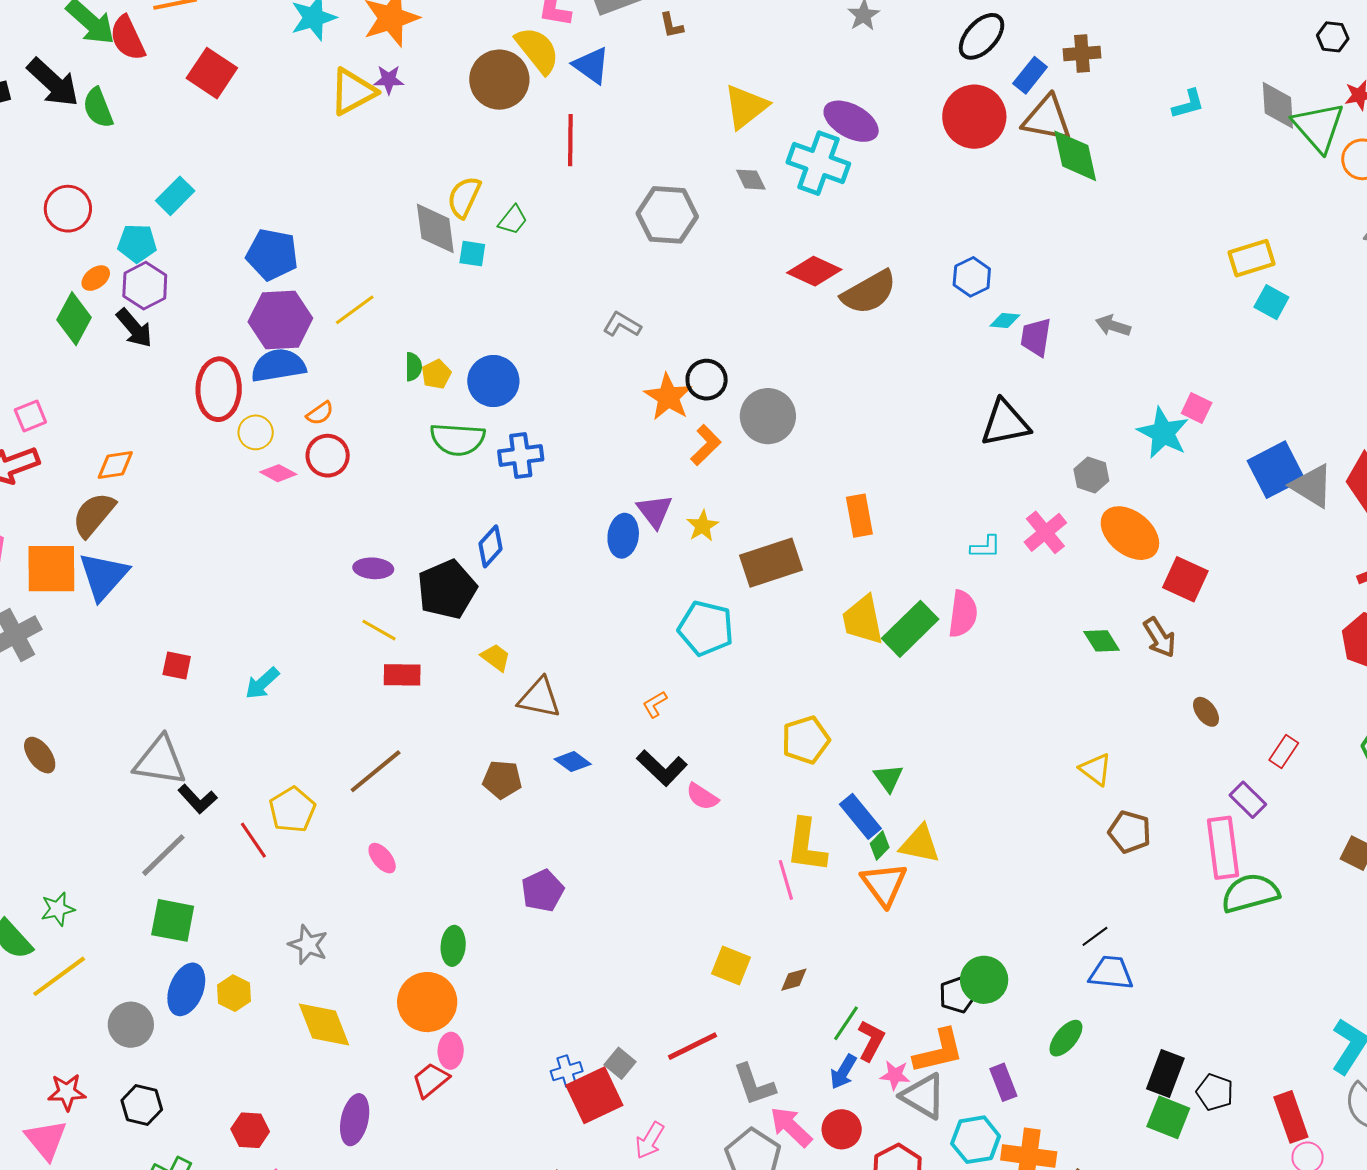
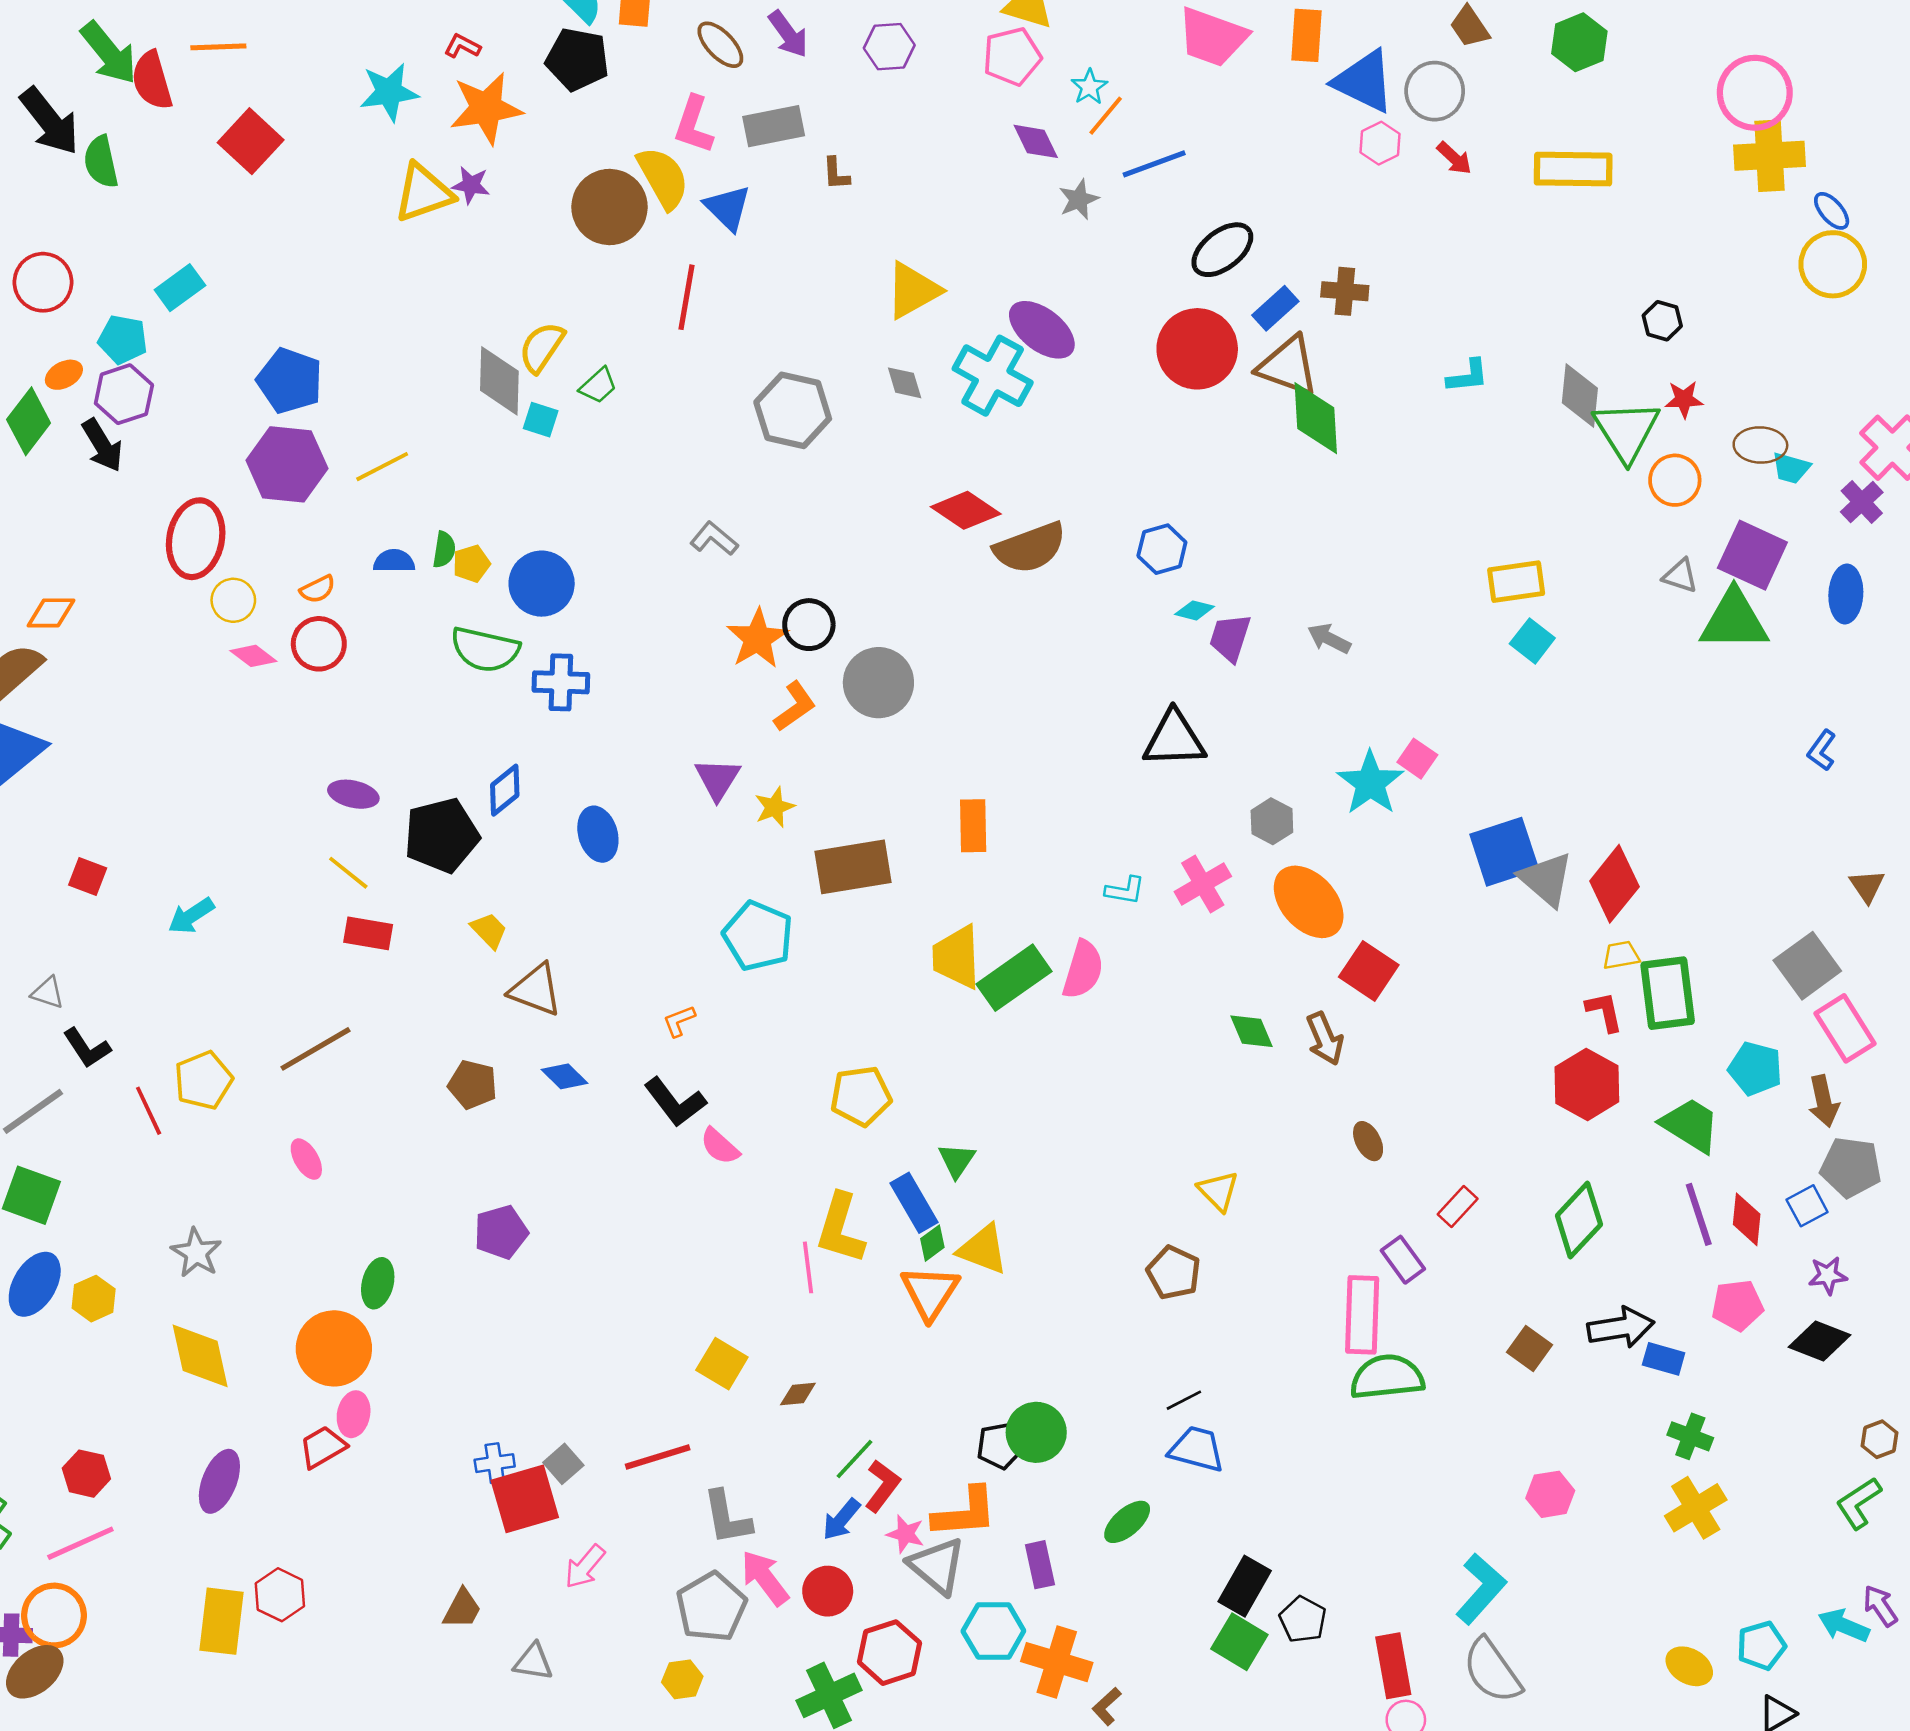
blue semicircle: (278, 366) -> (394, 561), moved, size x0.6
blue ellipse: (623, 536) -> (598, 834), moved, turned -33
gray triangle: (160, 761) -> (48, 993), size x0.5
brown pentagon: (1130, 832) -> (1174, 1273), moved

